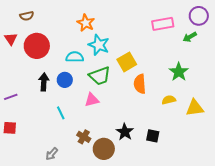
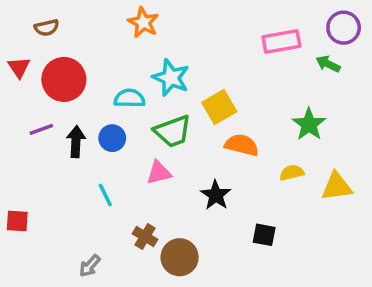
orange star: (86, 23) -> (143, 22), moved
green arrow: (190, 37) -> (328, 64), turned 56
orange semicircle: (140, 84) -> (242, 145), turned 108
purple line: (11, 97) -> (41, 129), moved
black star: (125, 132) -> (216, 195), moved

